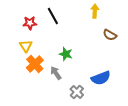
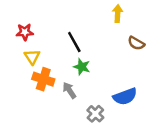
black line: (53, 16) -> (74, 42), moved
red star: (30, 23) -> (25, 32), moved
orange cross: (35, 64) -> (43, 79), turned -30

